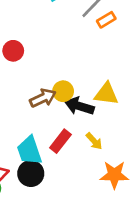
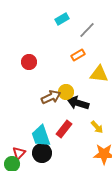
orange rectangle: (106, 20) -> (78, 55), moved
yellow triangle: (106, 94) -> (99, 74), moved
yellow arrow: (94, 141) -> (97, 127), moved

